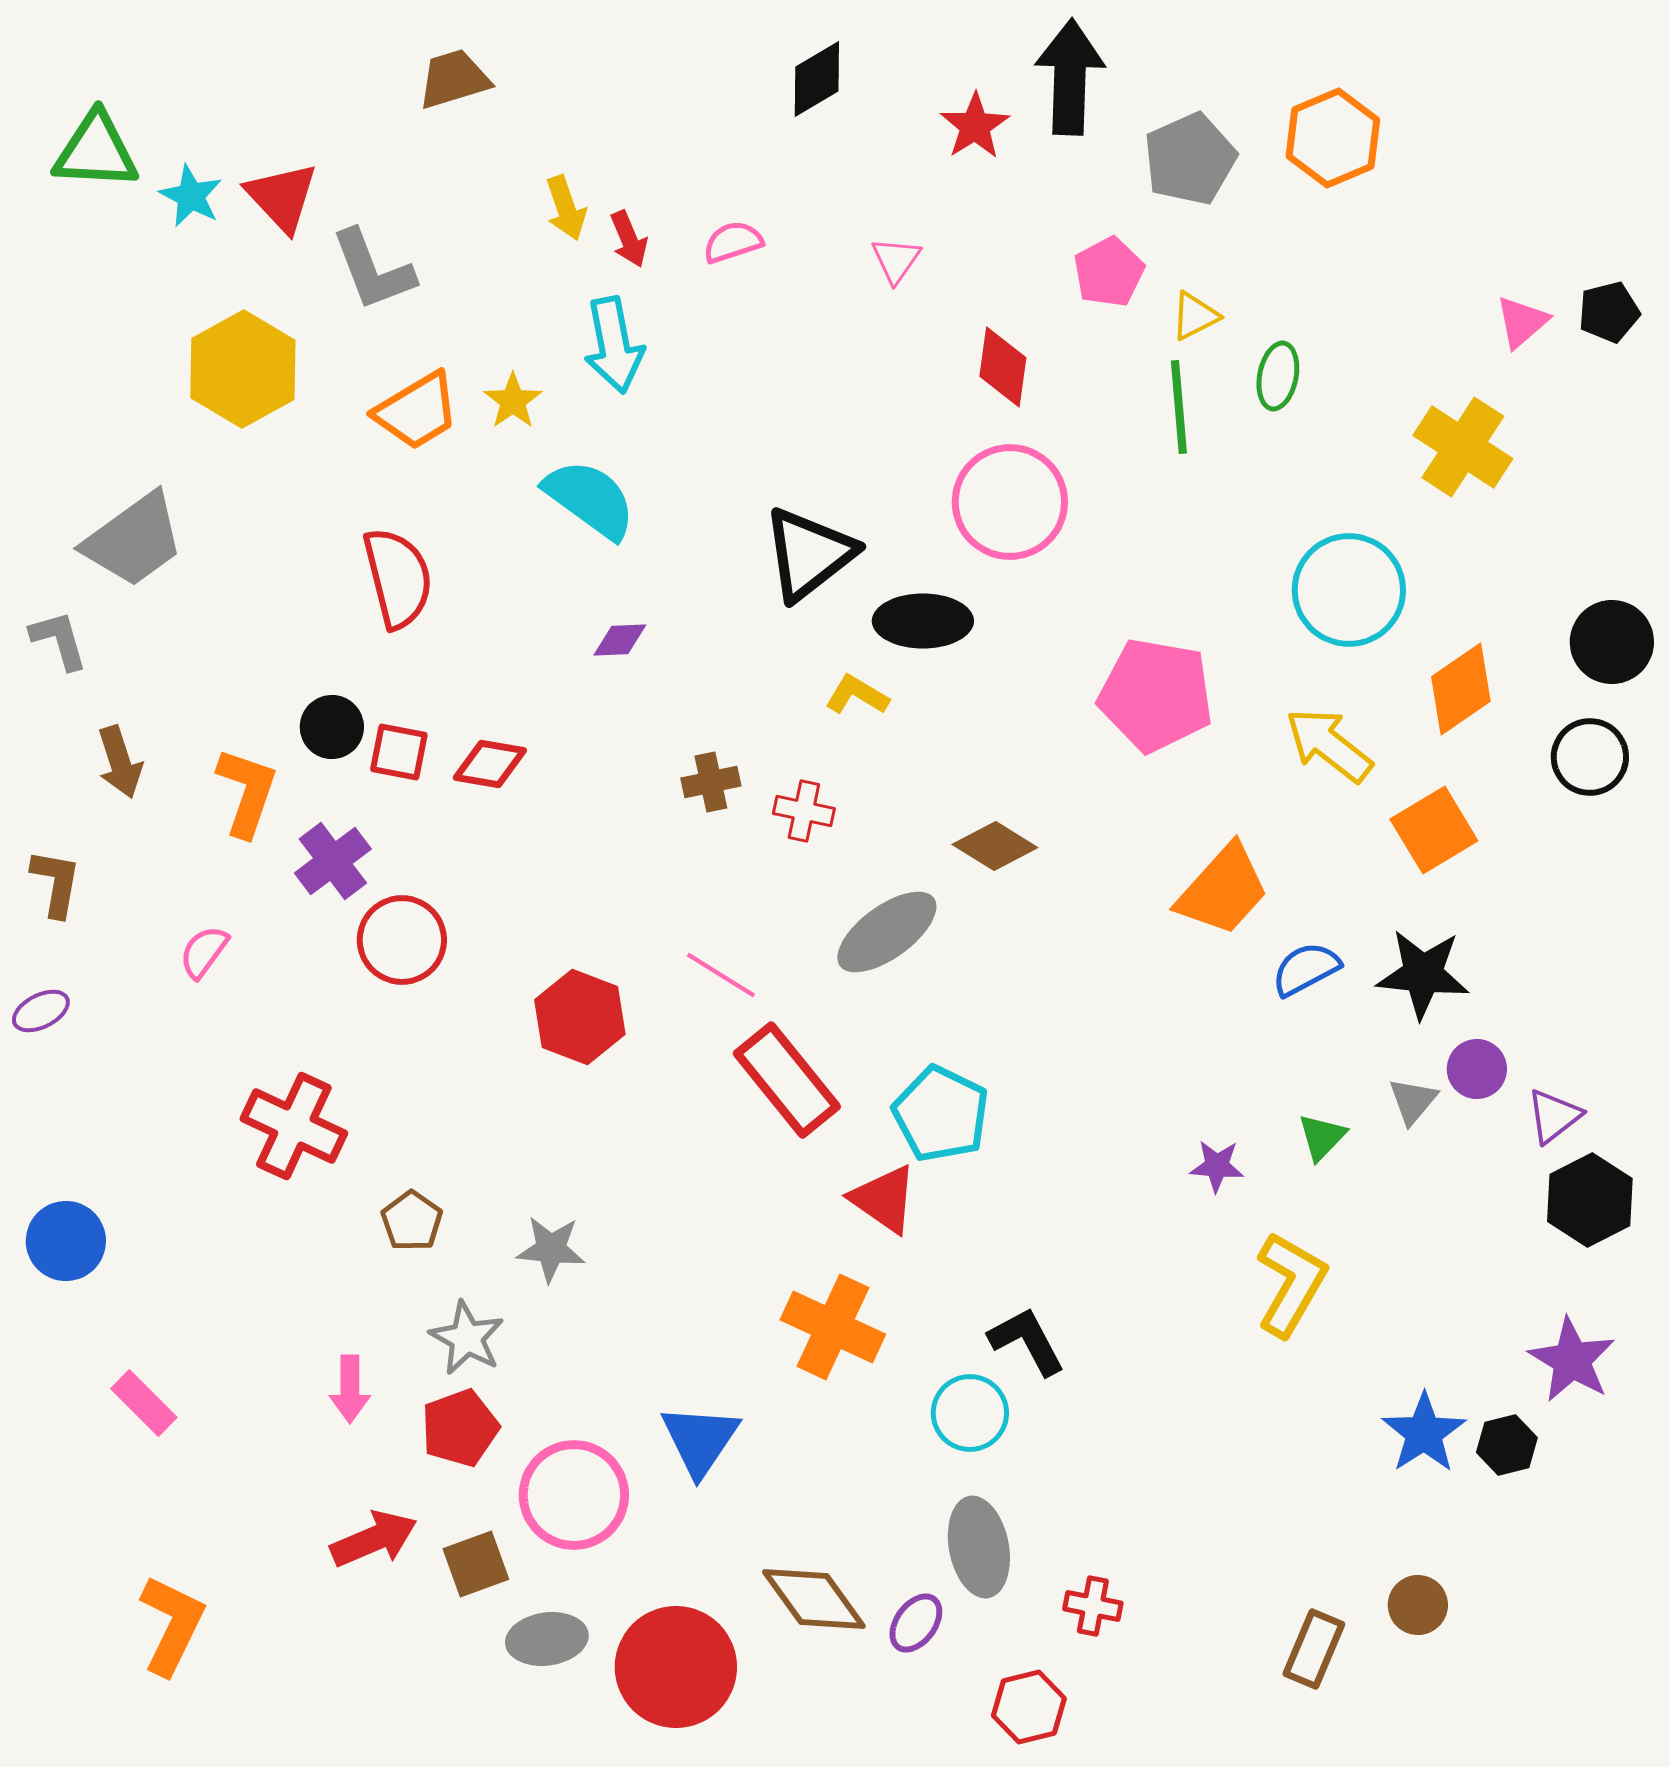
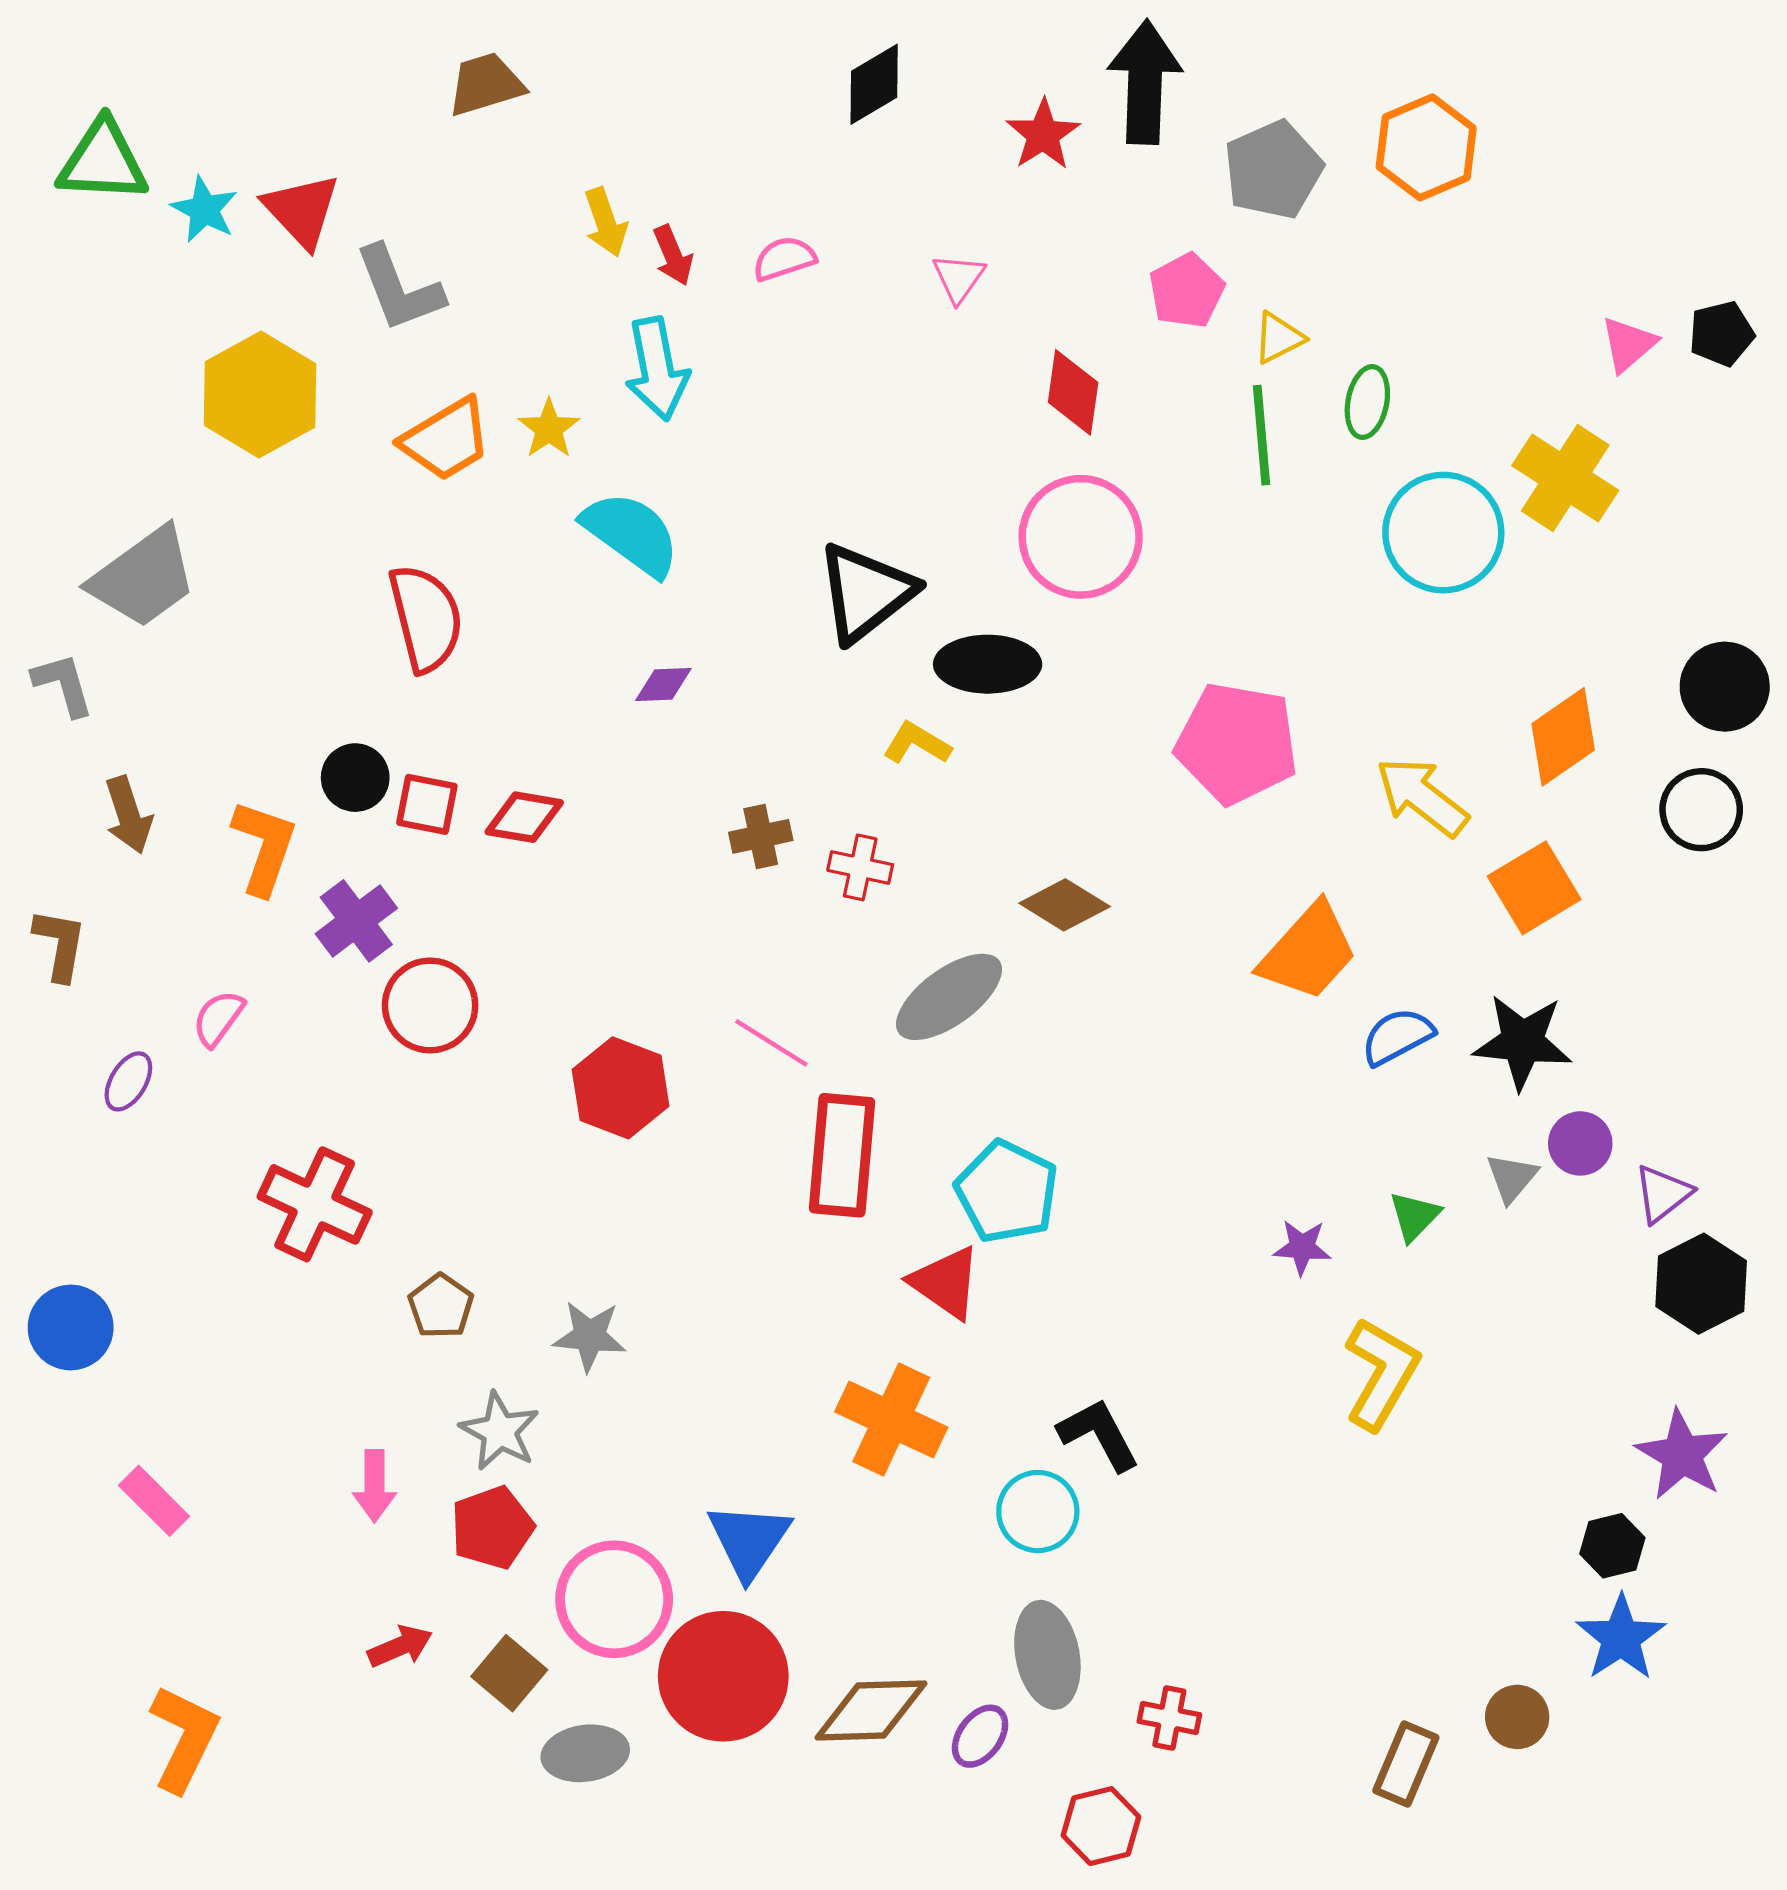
cyan circle: (1349, 590) -> (1443, 533), moved
purple ellipse: (41, 1011) -> (128, 1081), moved, turned -32
red rectangle: (787, 1080) -> (842, 1155), turned 44
blue star: (1424, 1433) -> (1621, 1638), moved
red arrow: (374, 1539) -> (400, 1646), size x0.7
brown square: (476, 1564) -> (509, 1673), turned -30
brown diamond: (814, 1599) -> (871, 1711), turned -56
red circle: (676, 1667) -> (723, 1676), moved

